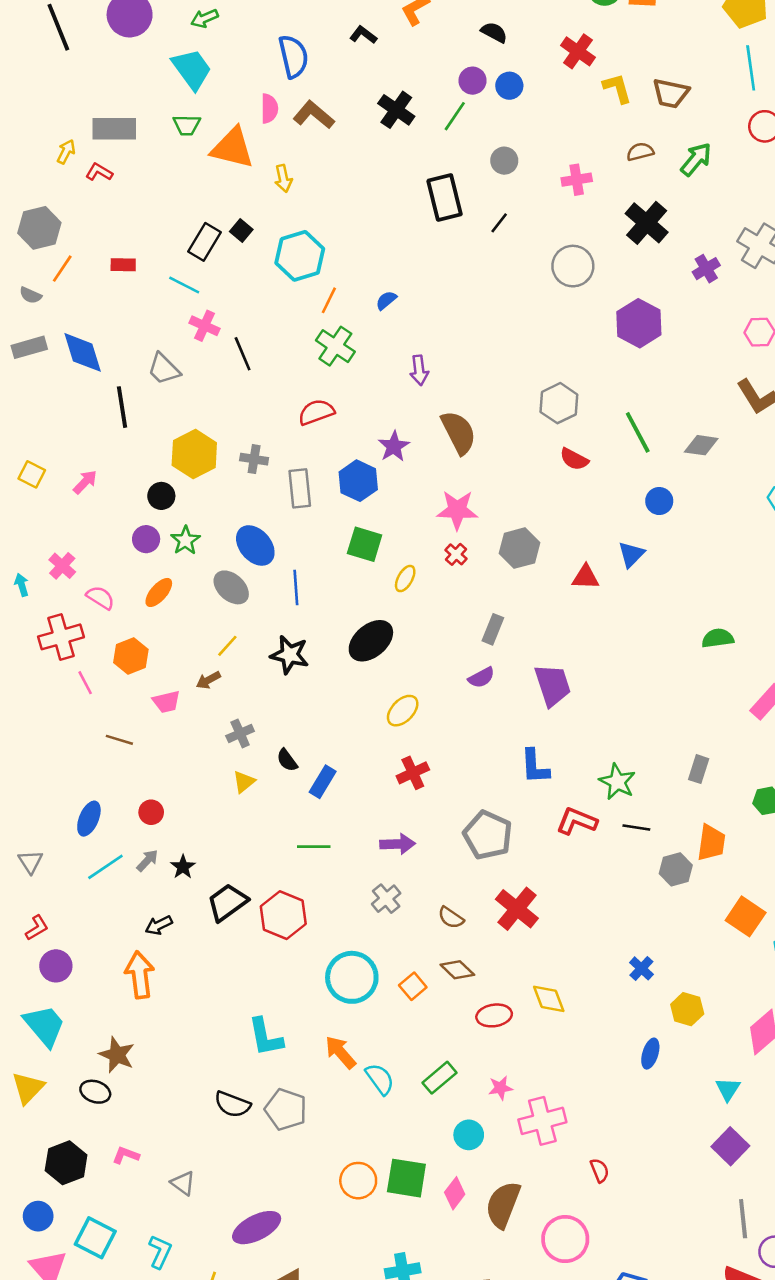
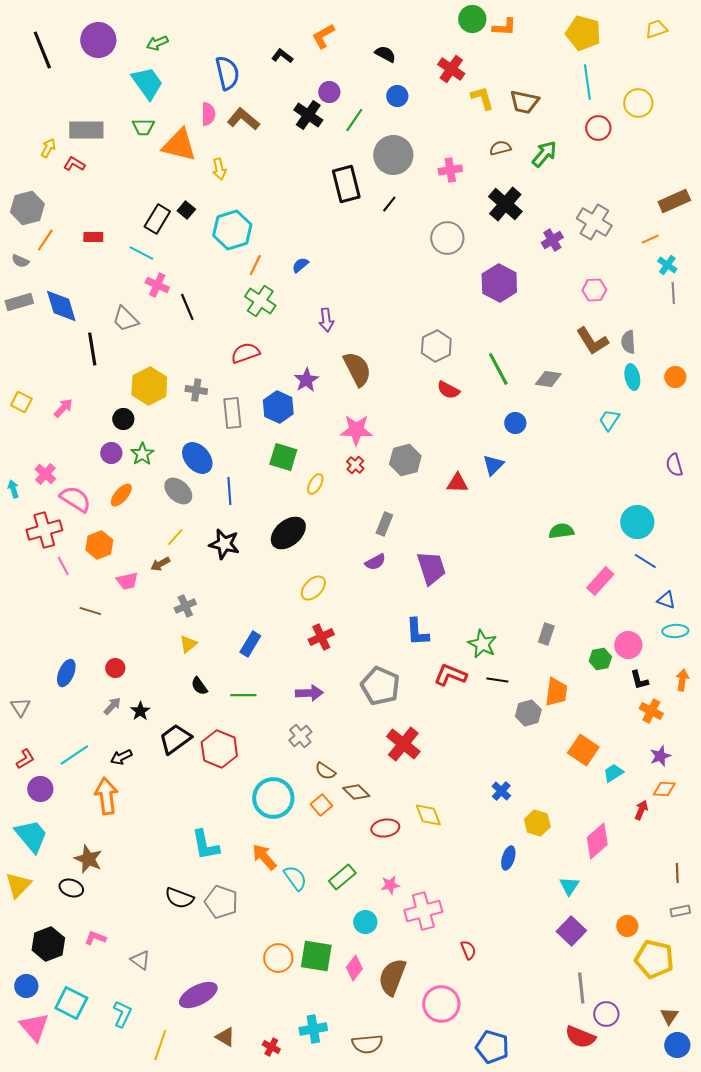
purple circle: (473, 81) -> (329, 92), moved
gray circle: (504, 161) -> (393, 155), size x1.8
pink semicircle: (100, 598) -> (75, 499), size x1.4
black semicircle: (287, 760) -> (199, 686), moved
cyan line: (105, 867) -> (74, 755), moved
brown semicircle: (451, 918) -> (325, 771), moved

